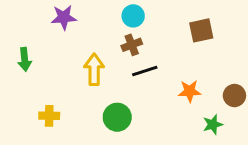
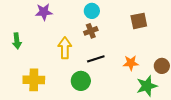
black line: (145, 71) -> (96, 59), moved
yellow cross: (49, 116) -> (34, 80), size x1.5
green star: (213, 124) -> (147, 86), size x1.5

